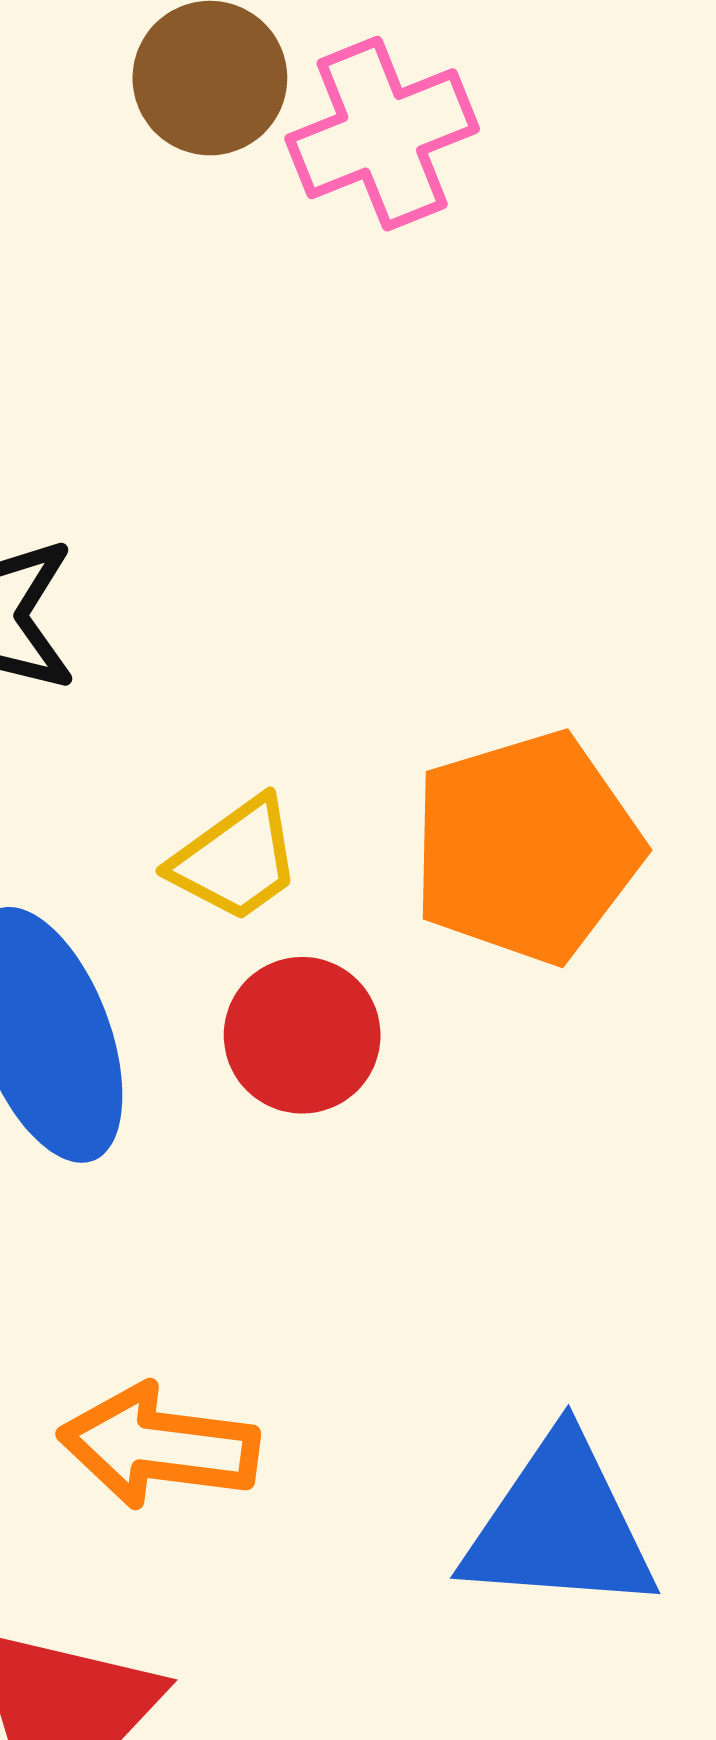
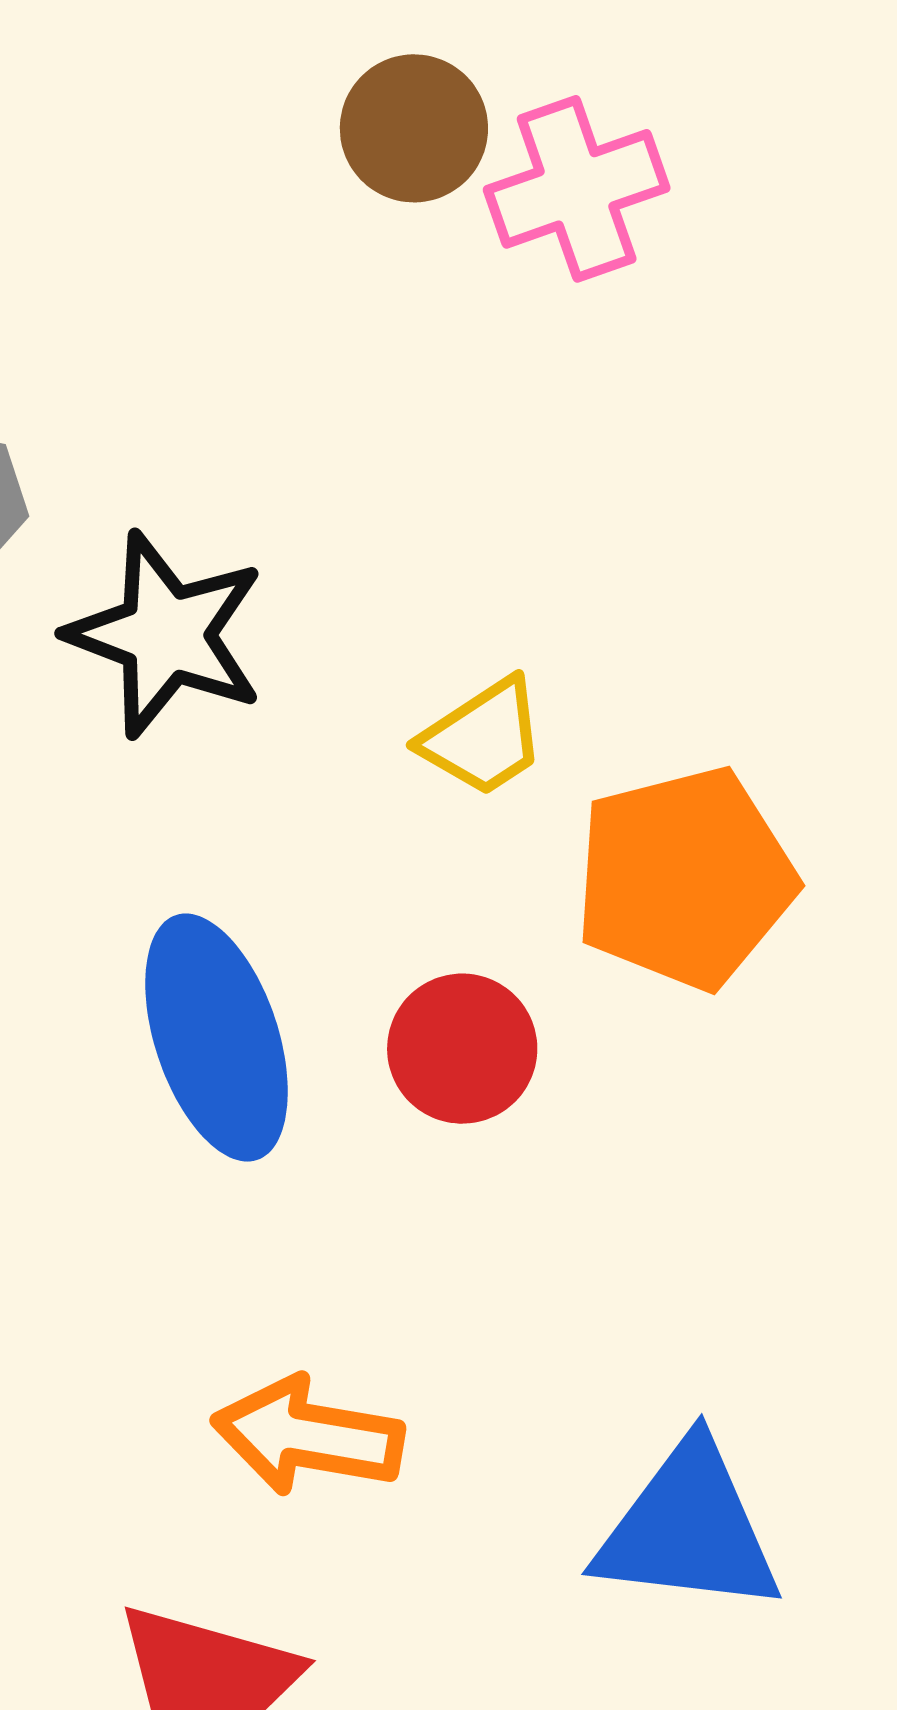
yellow trapezoid: (236, 860) -> (483, 737), moved

